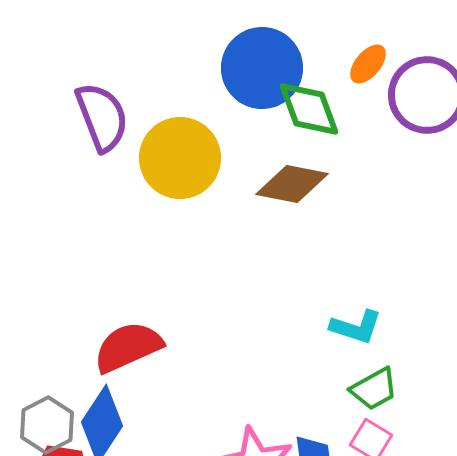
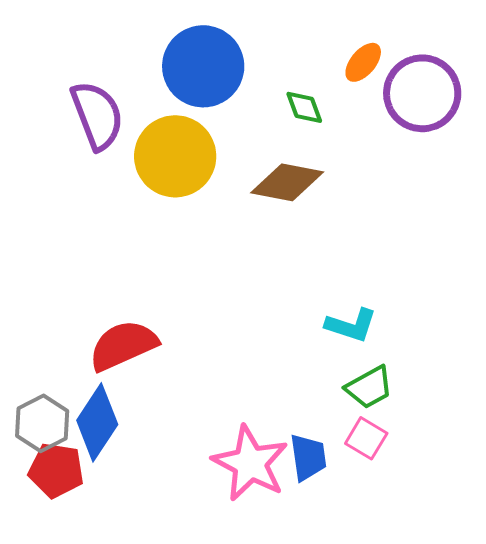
blue circle: (262, 68) -> (203, 66), moved
green diamond: (309, 109) -> (304, 107), size x0.6

